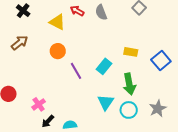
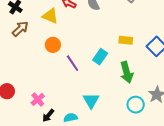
brown arrow: (20, 43) -> (20, 29), moved
cyan triangle: (106, 102) -> (91, 101), moved
cyan circle: (129, 110) -> (136, 105), moved

